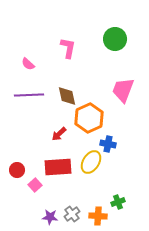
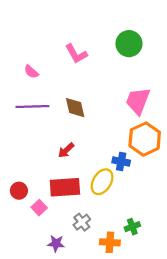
pink L-shape: (68, 48) -> (76, 54), turned 140
orange hexagon: (89, 118) -> (145, 139), moved
gray cross: (72, 214) -> (82, 222), moved

